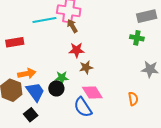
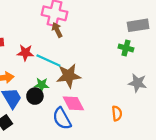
cyan line: (44, 20) -> (48, 61), moved, turned 30
red star: (77, 50) -> (25, 53), moved
brown star: (86, 67) -> (69, 76), size x1.6

